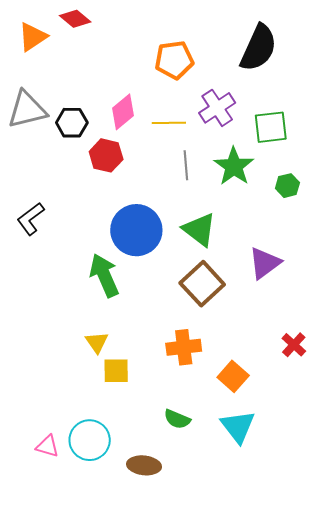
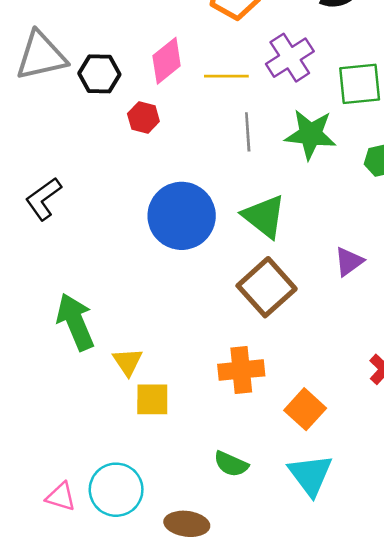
red hexagon: (106, 155) -> (143, 117), size x0.7
green star: (234, 166) -> (310, 134), turned -30
purple triangle: (265, 263) -> (349, 262), size x0.7
green arrow: (104, 275) -> (75, 322), moved

